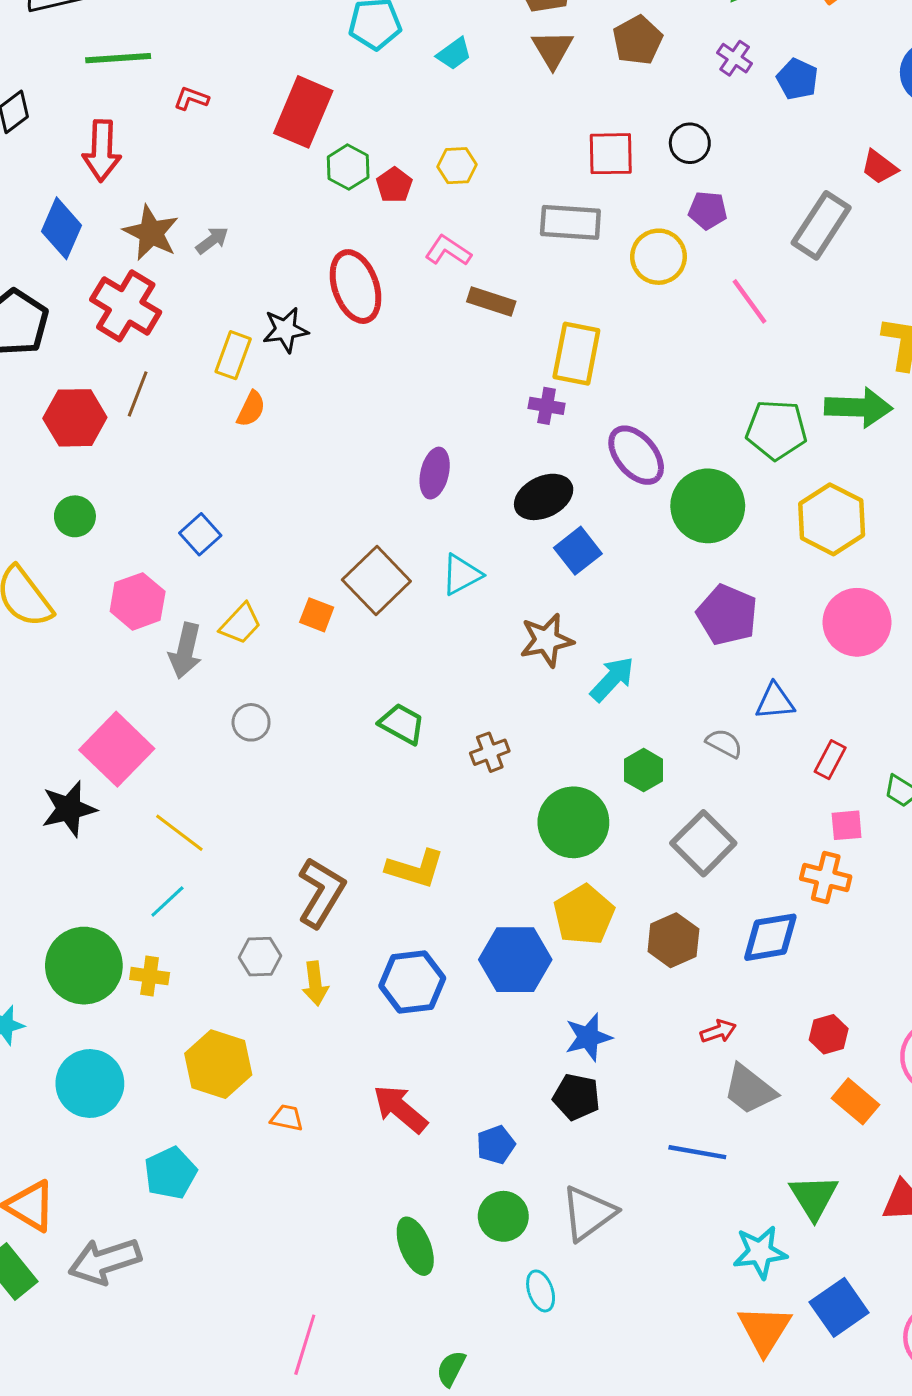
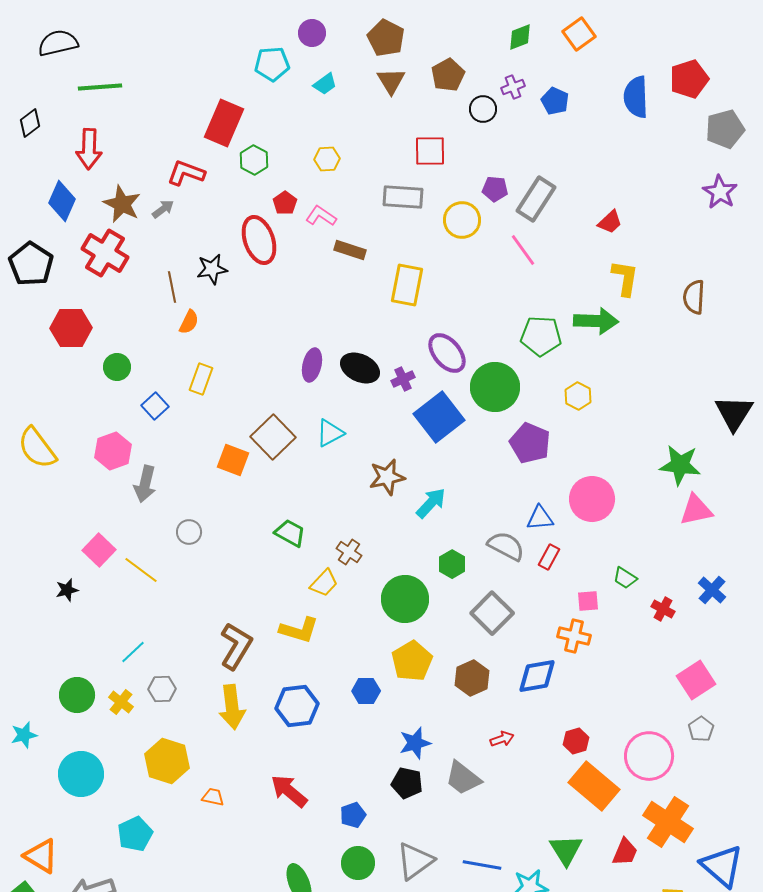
purple cross: (735, 58) -> (513, 87), turned 35
red L-shape: (191, 98) -> (186, 173), moved, size x1.6
black circle: (690, 143) -> (483, 109), moved
red trapezoid: (879, 167) -> (610, 222), moved, turned -80
red pentagon: (394, 185) -> (285, 203), moved
gray rectangle: (821, 225) -> (536, 199), moved
yellow rectangle: (233, 355) -> (201, 379), moved
brown line: (138, 394) -> (172, 287), moved, turned -32
purple cross: (547, 406) -> (403, 379), moved, turned -35
black ellipse: (544, 497) -> (360, 368), moved, turned 51
green circle: (75, 516) -> (117, 367), moved
yellow hexagon: (832, 519) -> (578, 396), size x0.6
blue square: (578, 551) -> (439, 417), moved, size x1.6
orange square: (317, 615) -> (233, 460), size x1.4
purple pentagon: (727, 615) -> (530, 443), moved
pink circle: (857, 622) -> (592, 499), moved
yellow trapezoid: (241, 624) -> (324, 583), moved
gray semicircle: (724, 743) -> (506, 546), size x1.5
pink square: (117, 749) -> (99, 550), size x0.7
brown cross: (490, 752) -> (349, 552), turned -35
red rectangle: (830, 760) -> (549, 557), moved
black star: (69, 809) -> (67, 590), size x0.6
yellow line: (179, 833) -> (141, 570), moved
gray hexagon: (260, 957) -> (162, 689), moved
blue hexagon: (515, 960) -> (366, 691), size x0.6
green circle: (84, 966) -> (77, 695), size x0.7
yellow cross: (150, 976) -> (121, 702), turned 30
yellow arrow: (315, 984) -> (232, 707), size x1.5
gray trapezoid: (750, 1089) -> (463, 778), moved
orange rectangle: (855, 1101) -> (594, 786), size x1.6
blue line: (697, 1152) -> (482, 865), moved

